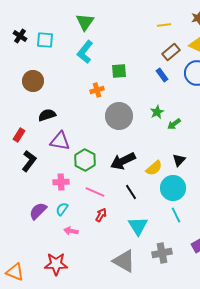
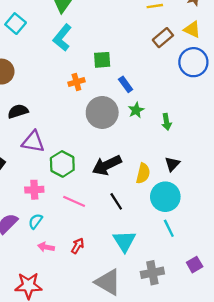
cyan square: (45, 40) -> (16, 24), turned 36
blue rectangle: (162, 75) -> (126, 84), moved
green star: (157, 112) -> (136, 110), moved
green arrow: (174, 124) -> (166, 122), turned -64
yellow semicircle: (154, 168) -> (143, 173), turned -36
red arrow: (101, 215) -> (78, 246), moved

